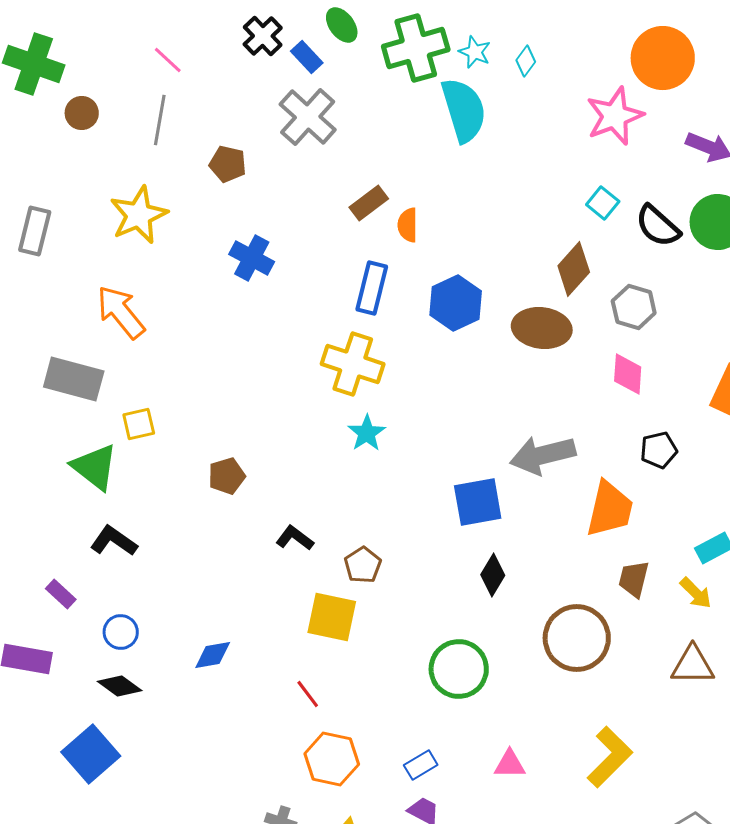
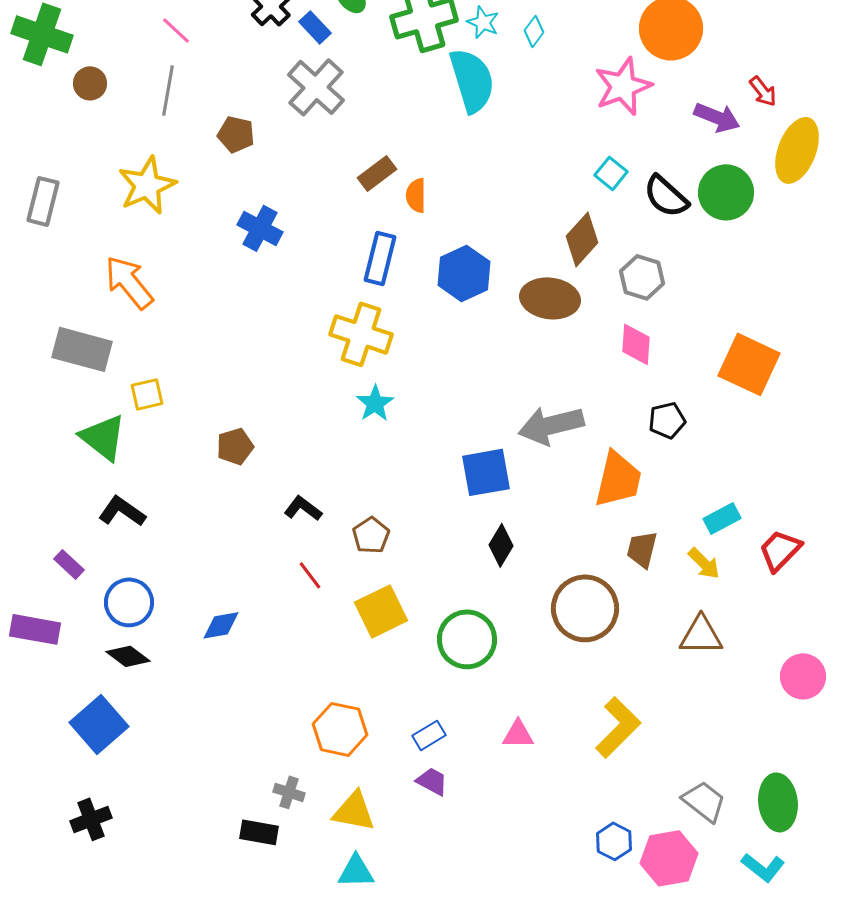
yellow square: (332, 617) -> (381, 611), moved, turned -38
blue circle: (121, 632) -> (129, 602), size x1.4
red line: (308, 694) -> (310, 575), moved

